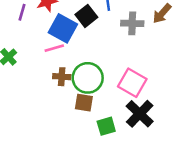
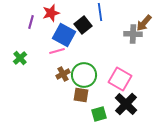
gray cross: (132, 23) -> (133, 34), moved
brown cross: (62, 77) -> (63, 74), turned -32

